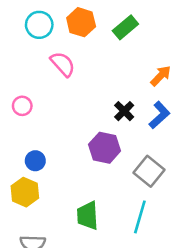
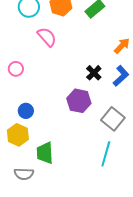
green trapezoid: (88, 216) -> (45, 153), moved

